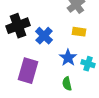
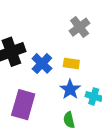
yellow rectangle: (79, 32) -> (71, 63), moved

